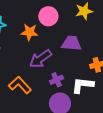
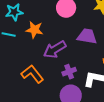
orange star: (29, 32) -> (34, 30), moved

